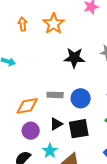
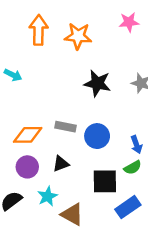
orange arrow: (22, 24) -> (39, 30), size x1.6
orange star: (54, 24) -> (78, 36), turned 30
black square: (79, 129) -> (105, 181), moved

